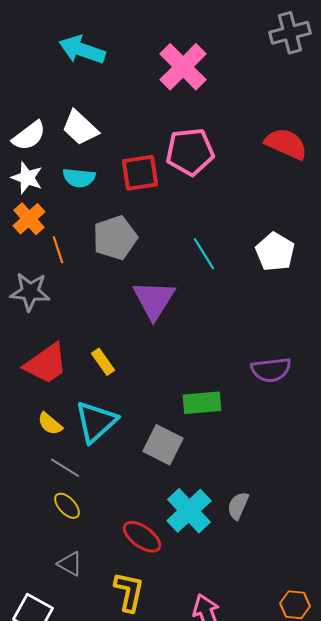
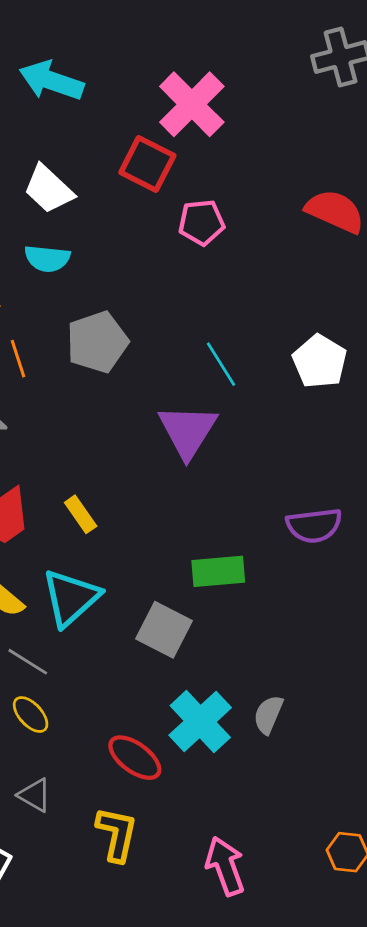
pink pentagon: (190, 152) -> (202, 222), size x0.7
red square: (140, 173) -> (147, 164), moved, turned 36
purple triangle: (154, 300) -> (188, 431), moved

